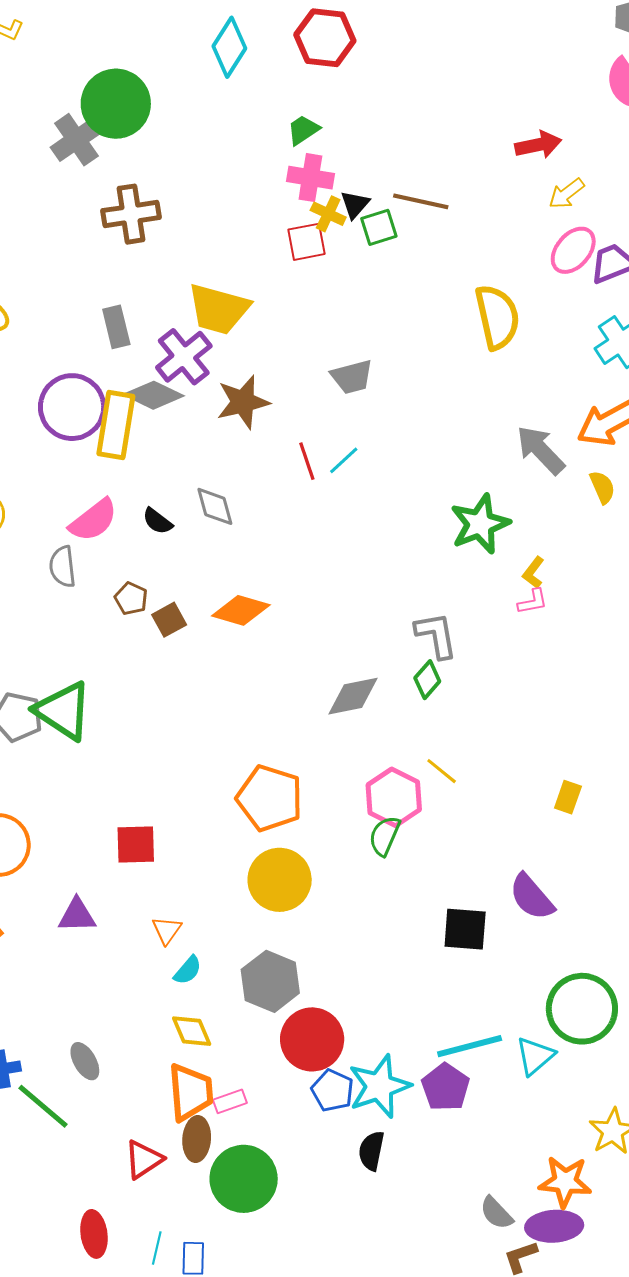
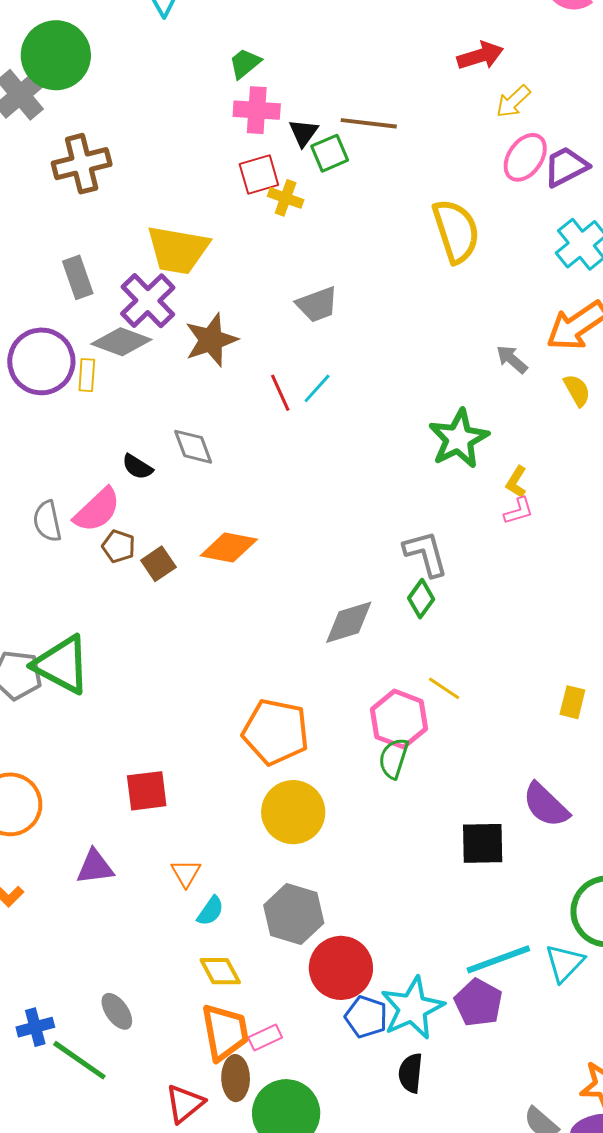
yellow cross: (328, 214) -> (286, 198), moved
yellow rectangle: (116, 425) -> (87, 375), size x0.5
gray arrow: (541, 450) -> (512, 359), size x0.6
pink semicircle: (93, 520) -> (97, 510), moved

